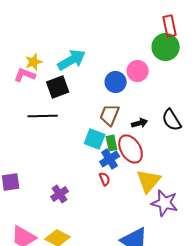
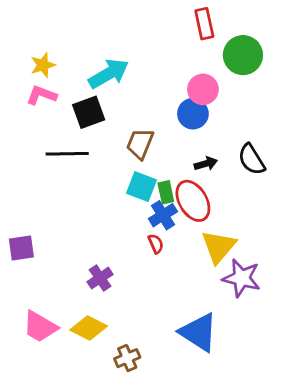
red rectangle: (170, 26) -> (204, 24), moved
yellow star: (34, 62) -> (43, 65), moved
blue circle: (116, 82) -> (193, 114), moved
brown trapezoid: (110, 115) -> (140, 144), moved
purple cross: (60, 194) -> (100, 278), moved

